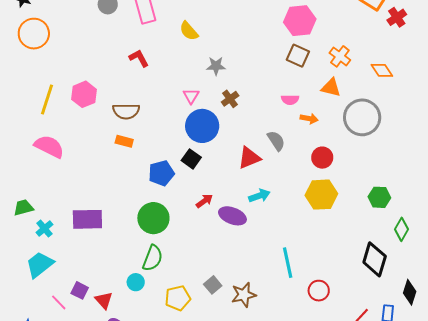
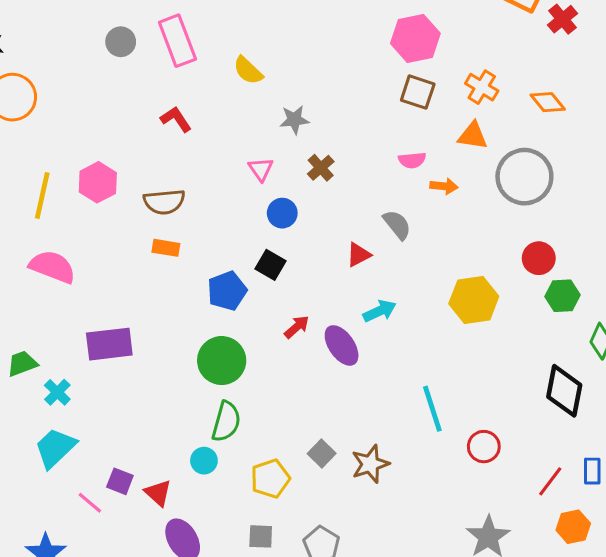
blue circle: (202, 126) -> (282, 213), size x0.6
red triangle: (249, 158) -> (359, 255), size x0.7
red circle: (322, 158) -> (539, 258), moved
purple ellipse: (232, 216) -> (342, 345), turned 40
purple rectangle: (87, 219) -> (109, 344), moved

